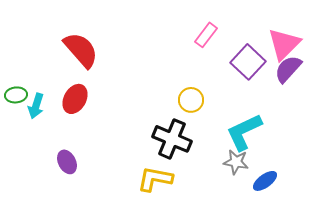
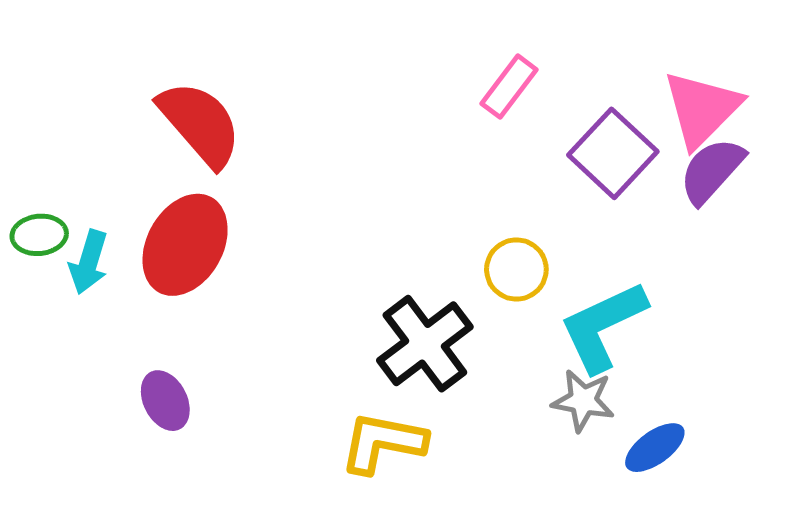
red ellipse: (75, 99) -> (185, 245), size x1.4
yellow circle: (191, 100) -> (516, 270), moved
black cross: (172, 139) -> (425, 344), turned 30

